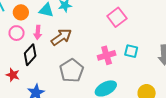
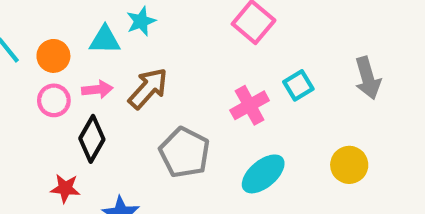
pink arrow: (38, 32) -> (97, 90), turned -88
cyan square: (131, 51) -> (298, 85), turned -32

